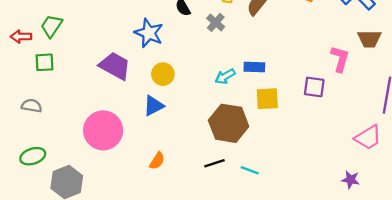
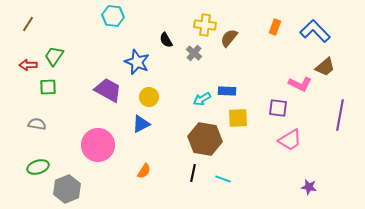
brown trapezoid: (369, 39) -> (325, 67), turned -40
pink L-shape: (340, 59) -> (300, 84), turned 100
pink trapezoid: (368, 137) -> (290, 140), moved
black line: (215, 163) -> (193, 173), turned -60

